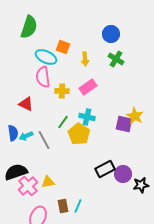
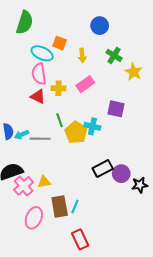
blue circle: (111, 34) -> (100, 26), moved
red triangle: (26, 104) -> (38, 97), moved
yellow star: (135, 116) -> (134, 72), moved
cyan cross: (87, 117) -> (92, 126), moved
green line: (63, 122) -> (60, 120), turned -56
purple square: (124, 124) -> (116, 109), moved
gray line: (44, 140) -> (40, 139), turned -60
brown rectangle: (63, 206) -> (60, 207), size x1.5

